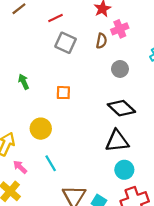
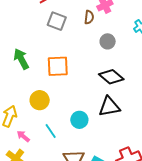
green arrow: (24, 82) -> (21, 59), size x1.5
orange square: (63, 93) -> (58, 66), size x1.6
cyan circle: (124, 170) -> (79, 120), moved

